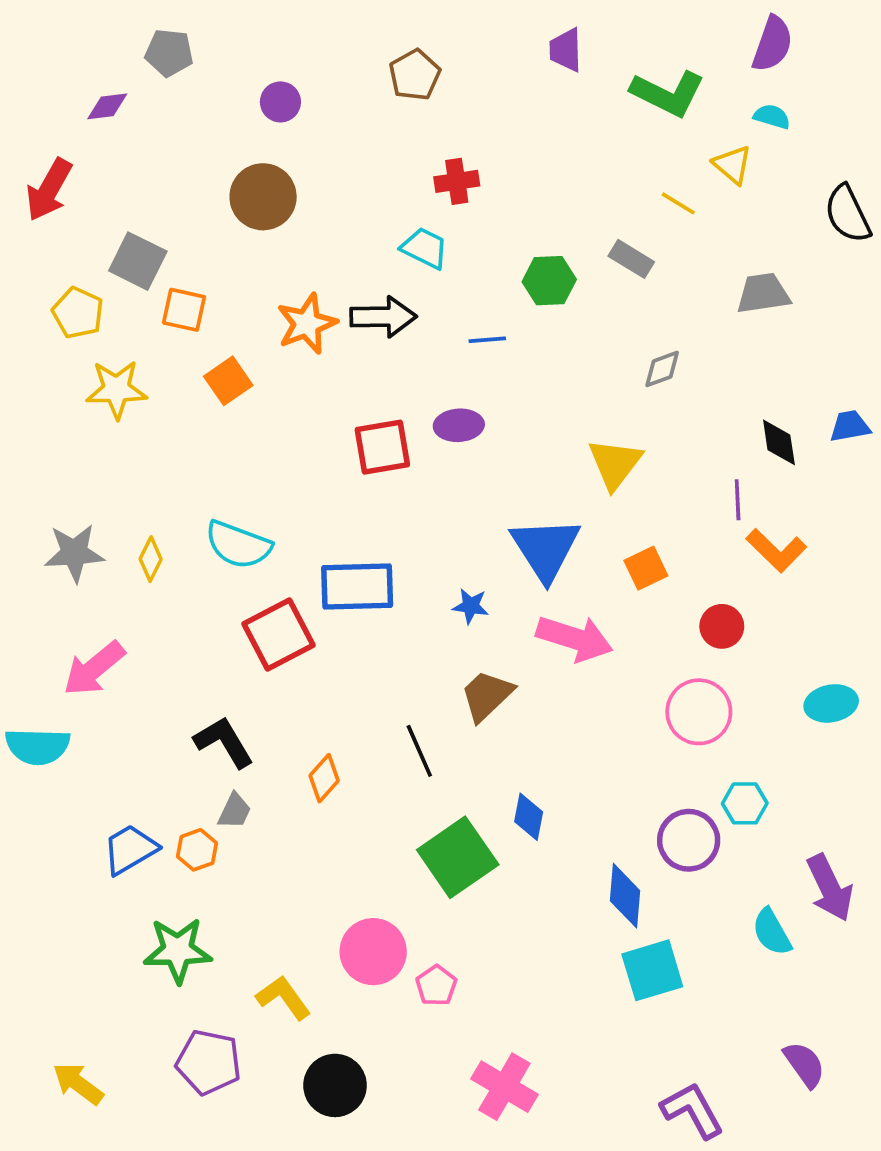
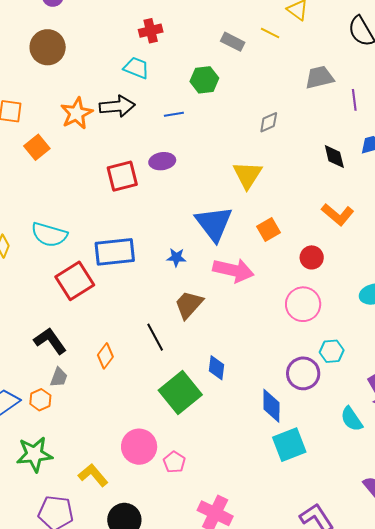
gray rectangle: (631, 259) -> (233, 42), moved
purple line: (738, 500) -> (354, 100), moved

